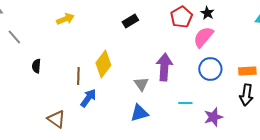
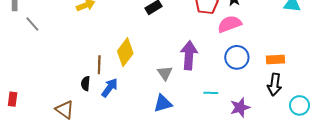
pink semicircle: (203, 37) -> (230, 24), turned 30
black semicircle: (36, 66) -> (86, 83), moved
brown triangle: (56, 119) -> (65, 110), moved

